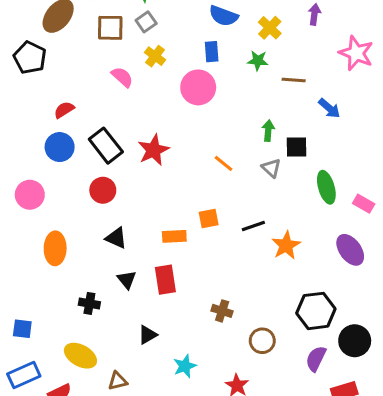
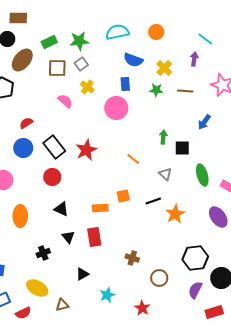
brown line: (294, 80) -> (185, 91), moved
blue arrow: (329, 108) -> (204, 122), turned 84
gray triangle: (271, 168) -> (165, 174), moved
black cross: (89, 303) -> (43, 253), turned -32

